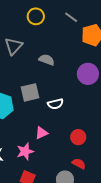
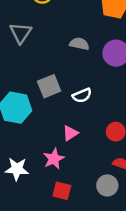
gray semicircle: (47, 60) -> (79, 44), moved

